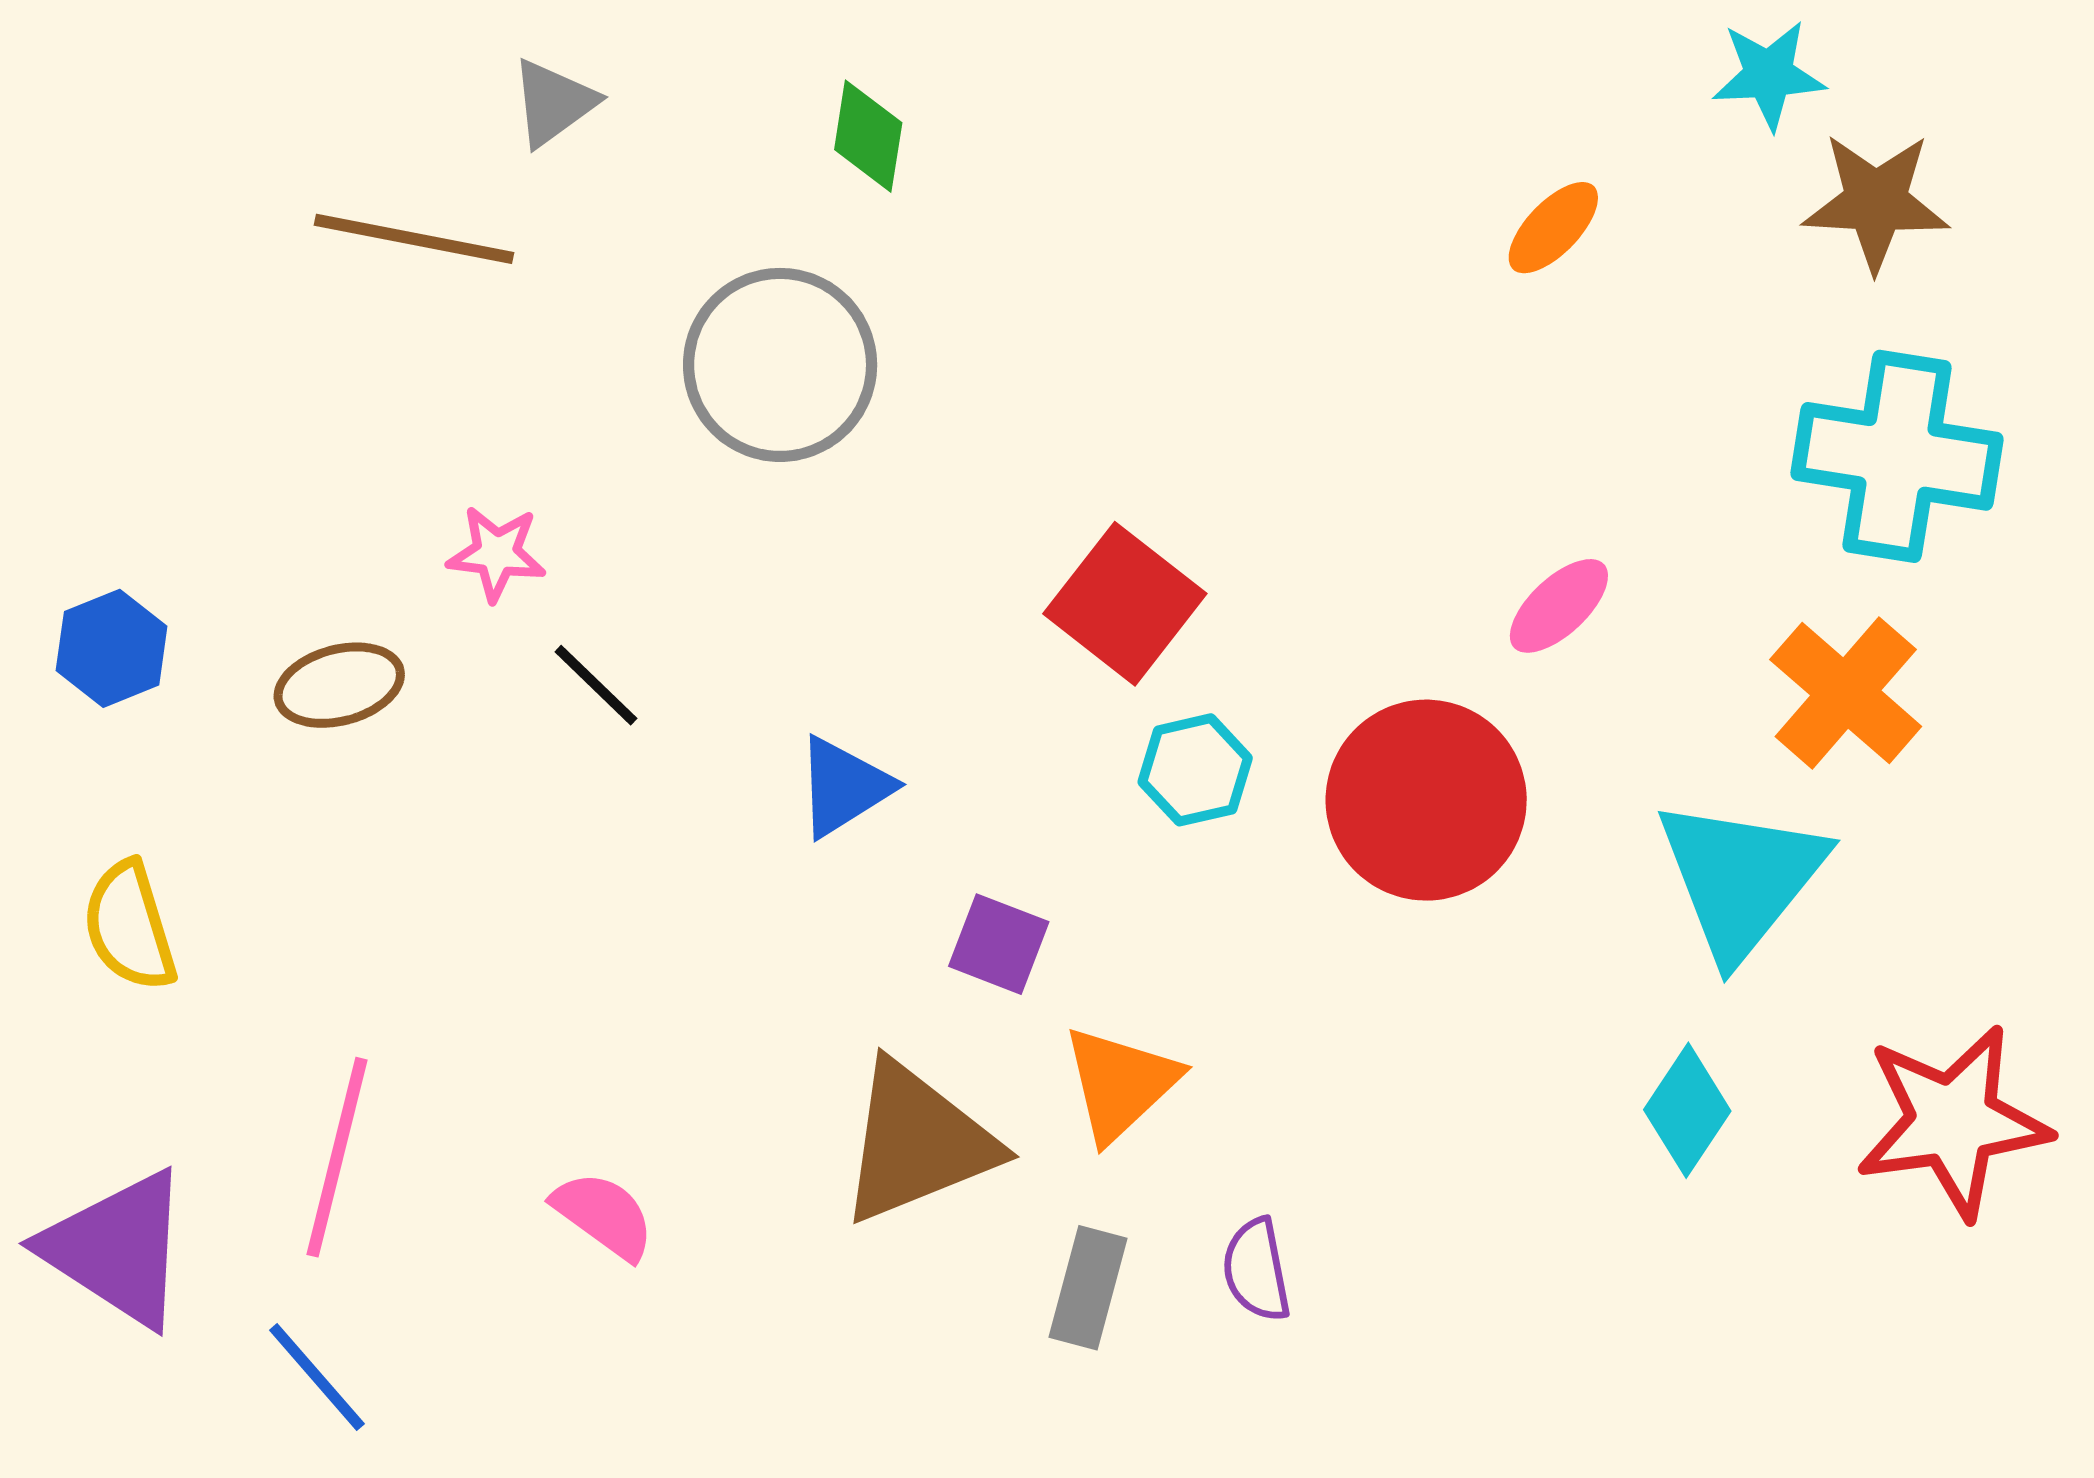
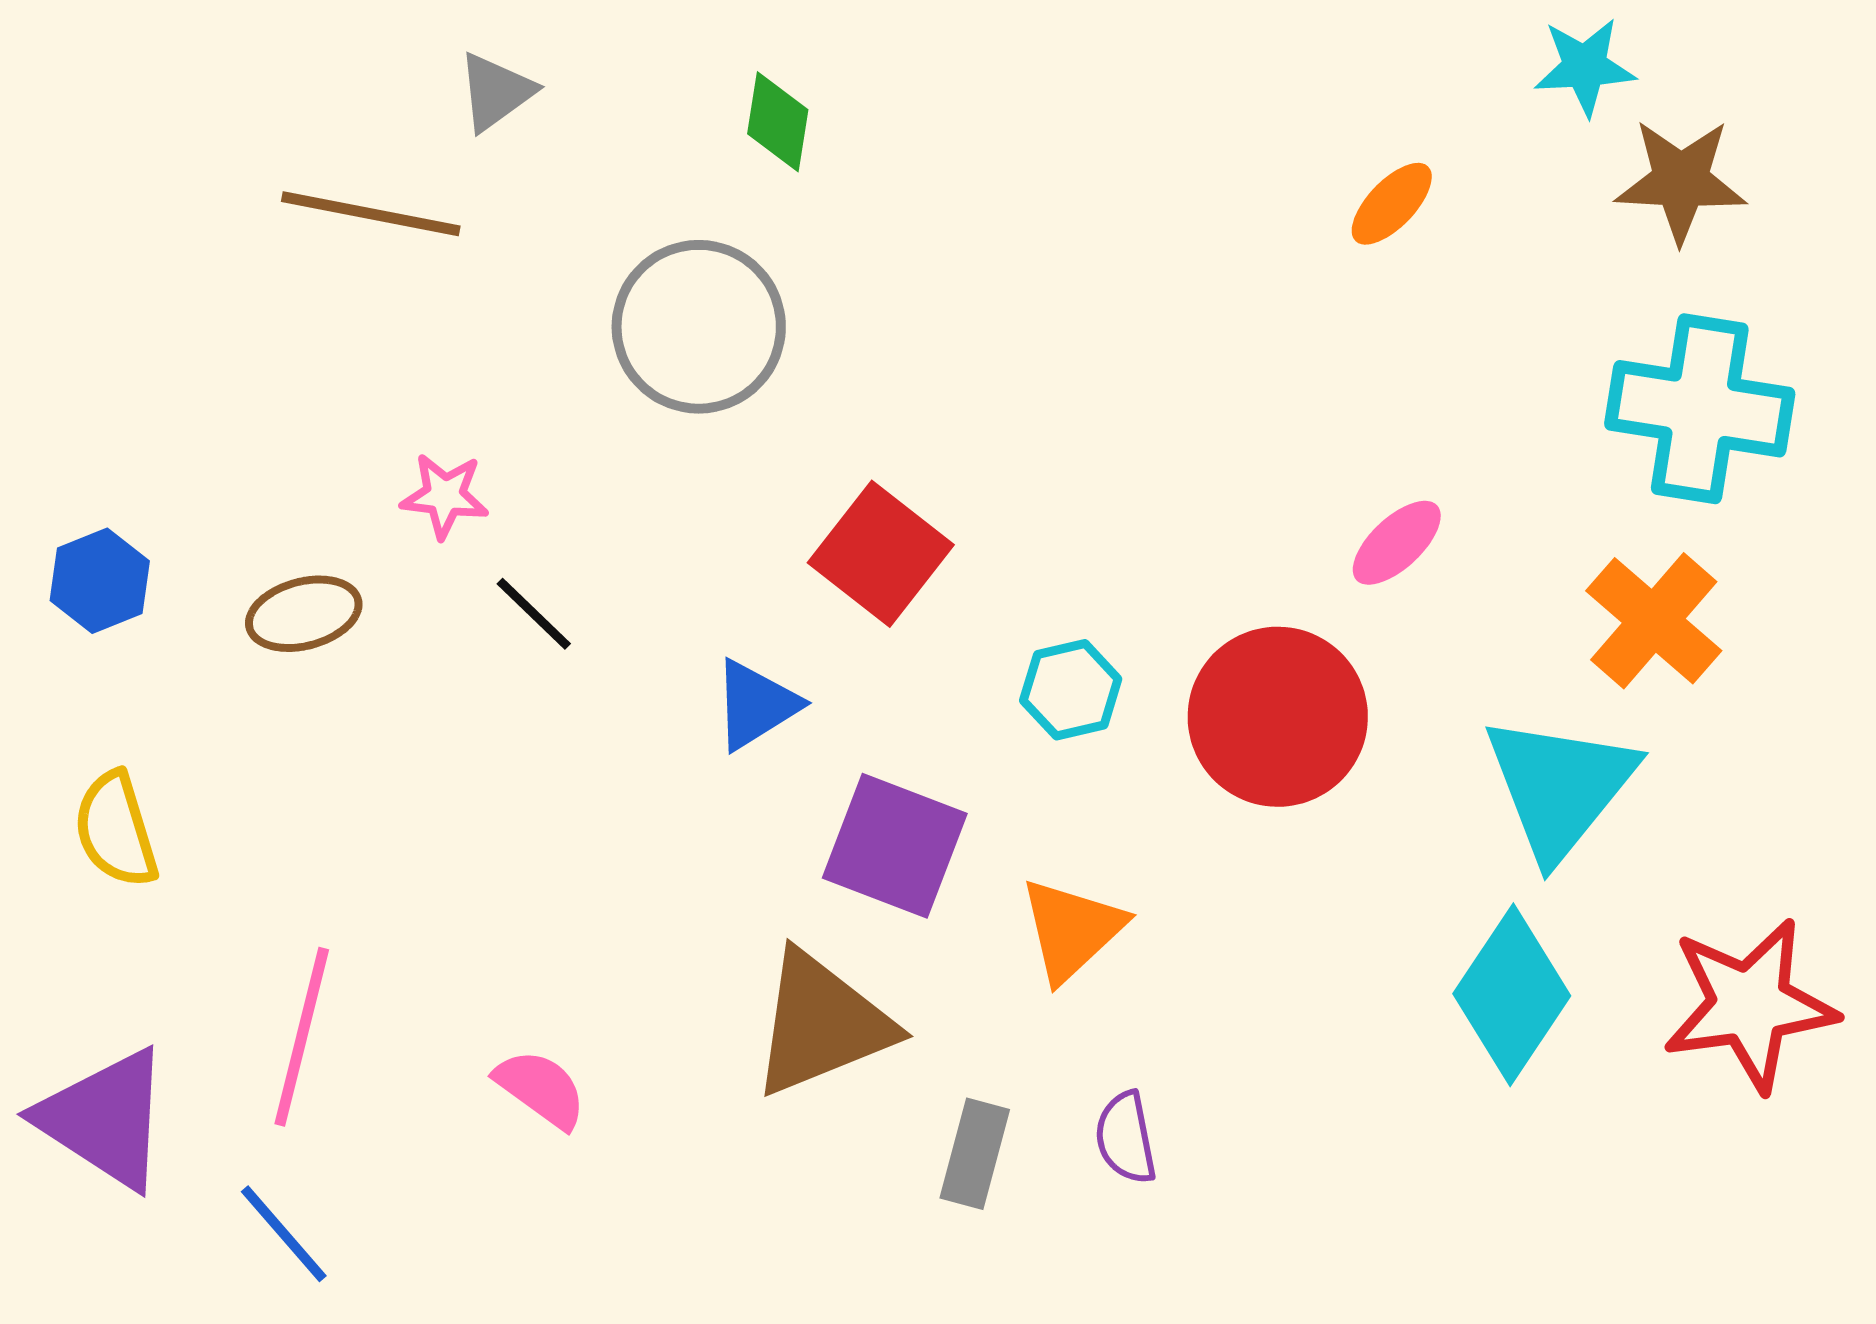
red square: (1125, 604) -> (881, 554), moved
purple square: (999, 944) -> (895, 846), size x1.6
orange triangle: (1120, 1084) -> (1072, 930), moved
cyan diamond: (1687, 1110) -> (1512, 995), size x1.5

